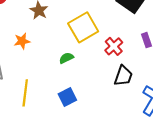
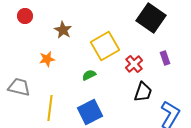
blue square: (67, 97) -> (90, 112), size x1.4

